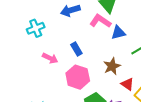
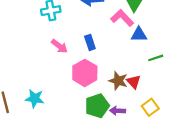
brown star: (112, 66) -> (118, 81), moved, turned 30
red triangle: (127, 84) -> (134, 82), moved

